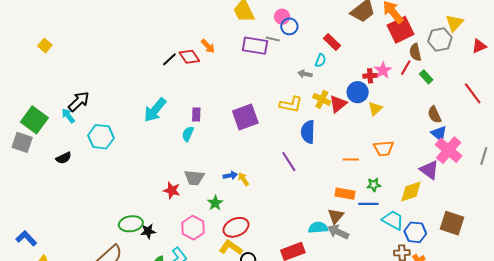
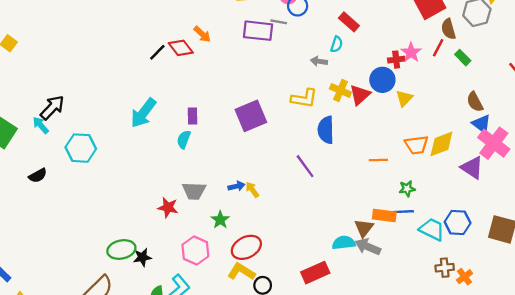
yellow diamond: (411, 191) -> (441, 144), moved
orange rectangle: (345, 194) -> (384, 216), moved
blue hexagon: (415, 232) -> (458, 222), moved

